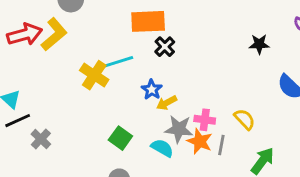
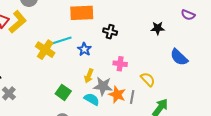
black cross: (165, 47) -> (110, 32), moved, turned -32
blue star: (152, 90) -> (84, 49), moved
yellow arrow: (167, 103) -> (89, 76), moved, turned -40
pink cross: (205, 120) -> (120, 64), moved

